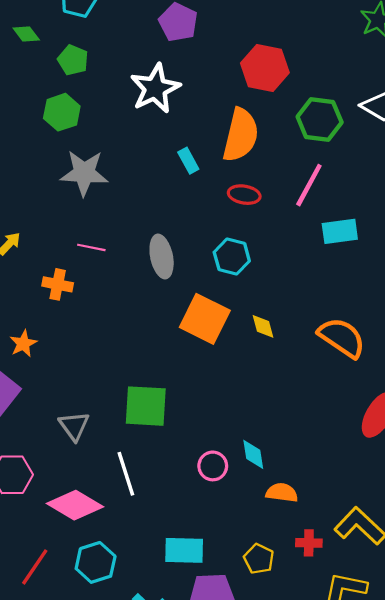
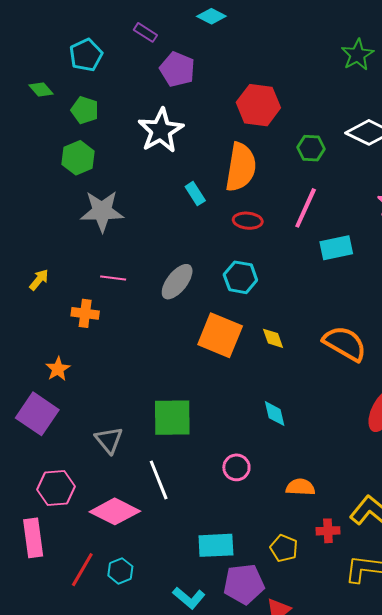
green hexagon: (320, 120) -> (311, 148), size x0.7
gray ellipse: (162, 256) -> (177, 282), turned 54
cyan diamond: (253, 454) -> (275, 414), moved
cyan hexagon: (96, 562) -> (120, 571), moved, size x0.7

